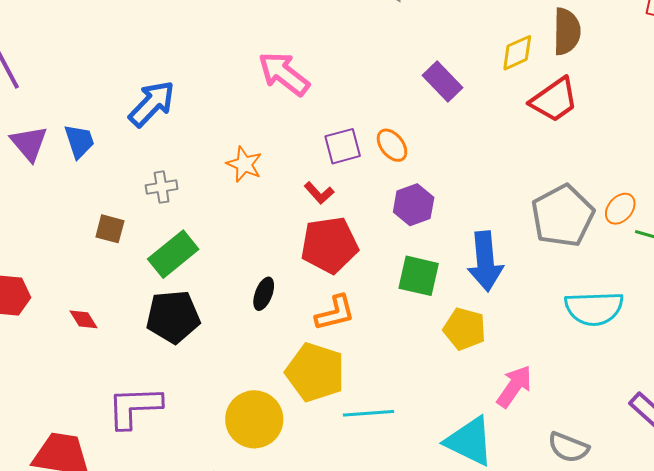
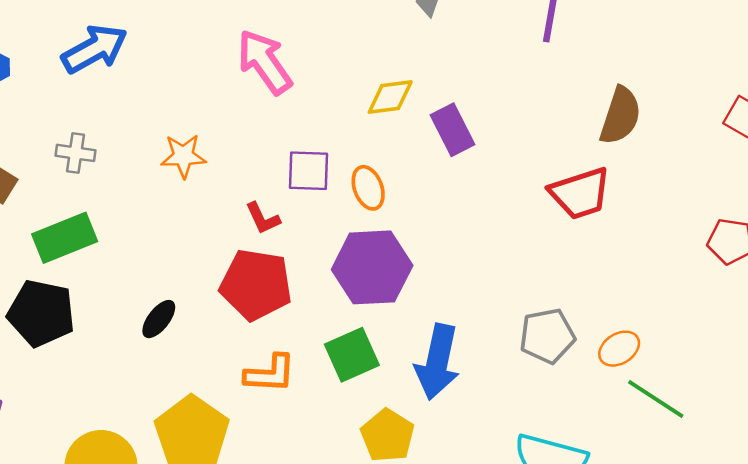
yellow diamond: (517, 53) -> (390, 97), moved
orange star: (244, 164) -> (183, 156), turned 30
purple hexagon: (414, 205) -> (372, 267), size x1.5
gray pentagon: (563, 216) -> (547, 336), size x0.7
green square: (419, 276) -> (352, 355), turned 36
orange L-shape: (335, 313) -> (270, 374), moved

